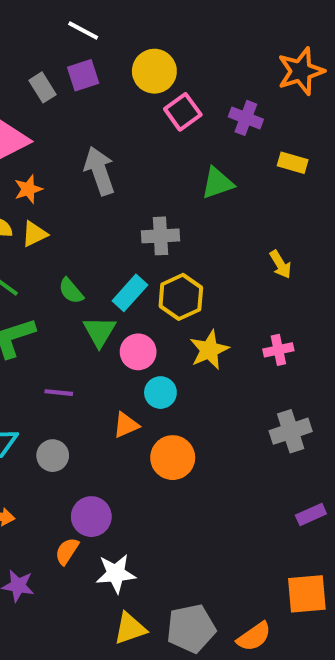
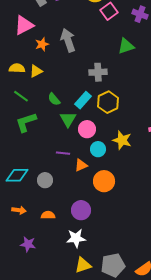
orange star: (28, 189) -> (42, 44), moved
yellow star: (209, 350) -> (122, 140), moved, turned -30
purple line: (59, 393) -> (63, 153), moved
purple circle: (91, 517) -> (81, 210), moved
orange semicircle: (67, 551) -> (48, 215), moved, turned 56

